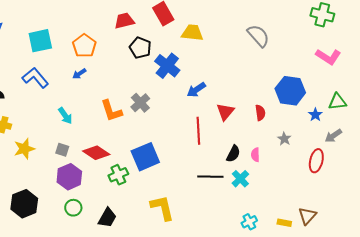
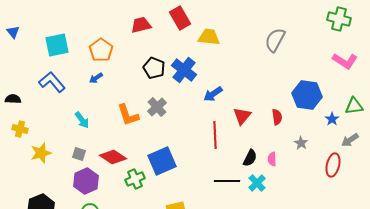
gray semicircle: (258, 36) -> (275, 40), turned -110
black pentagon: (140, 48) -> (154, 68), moved

